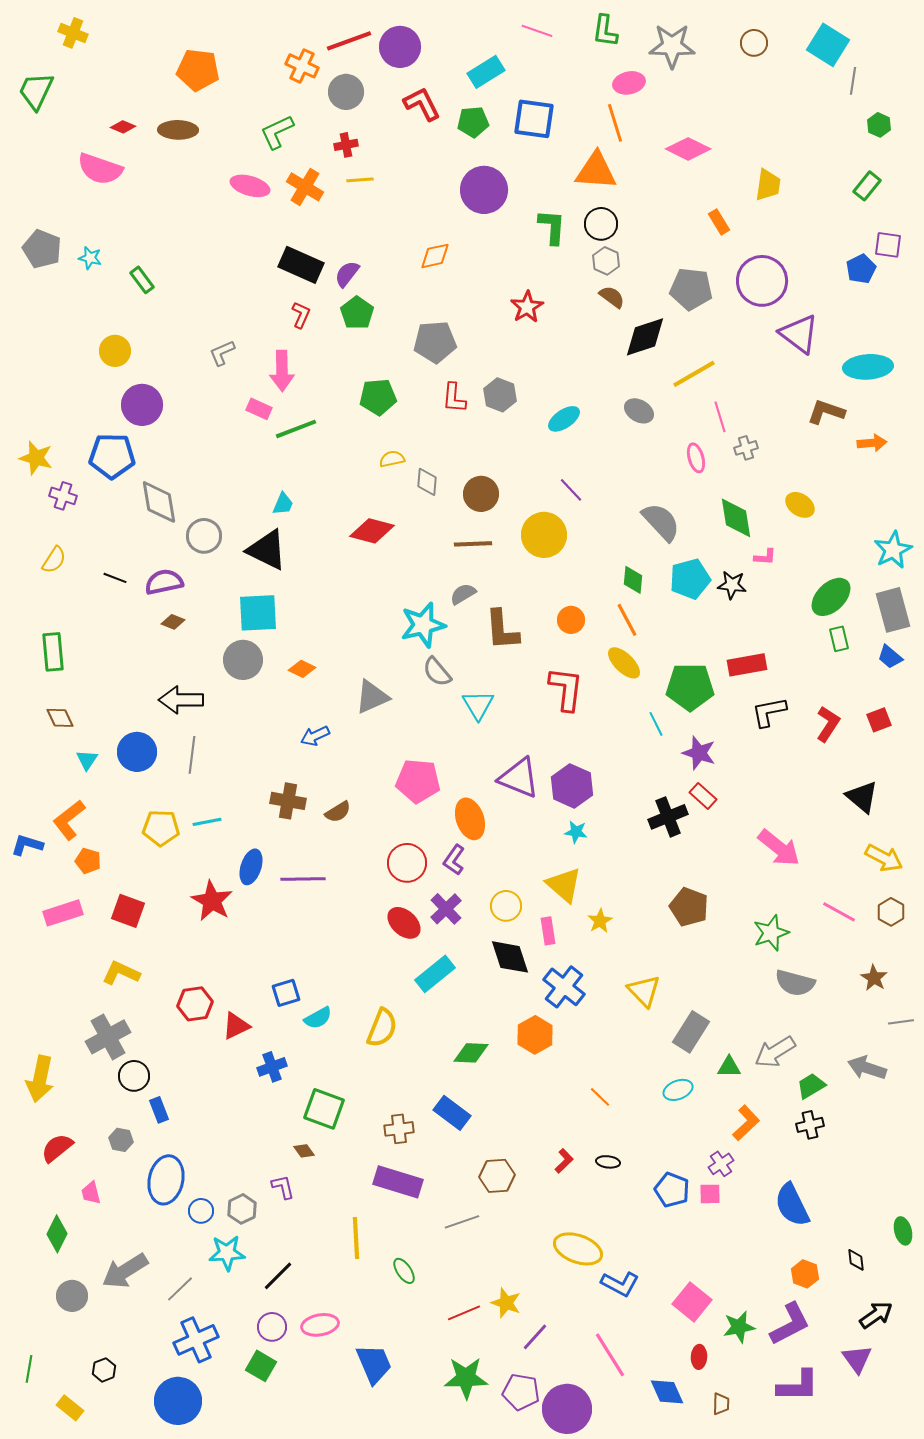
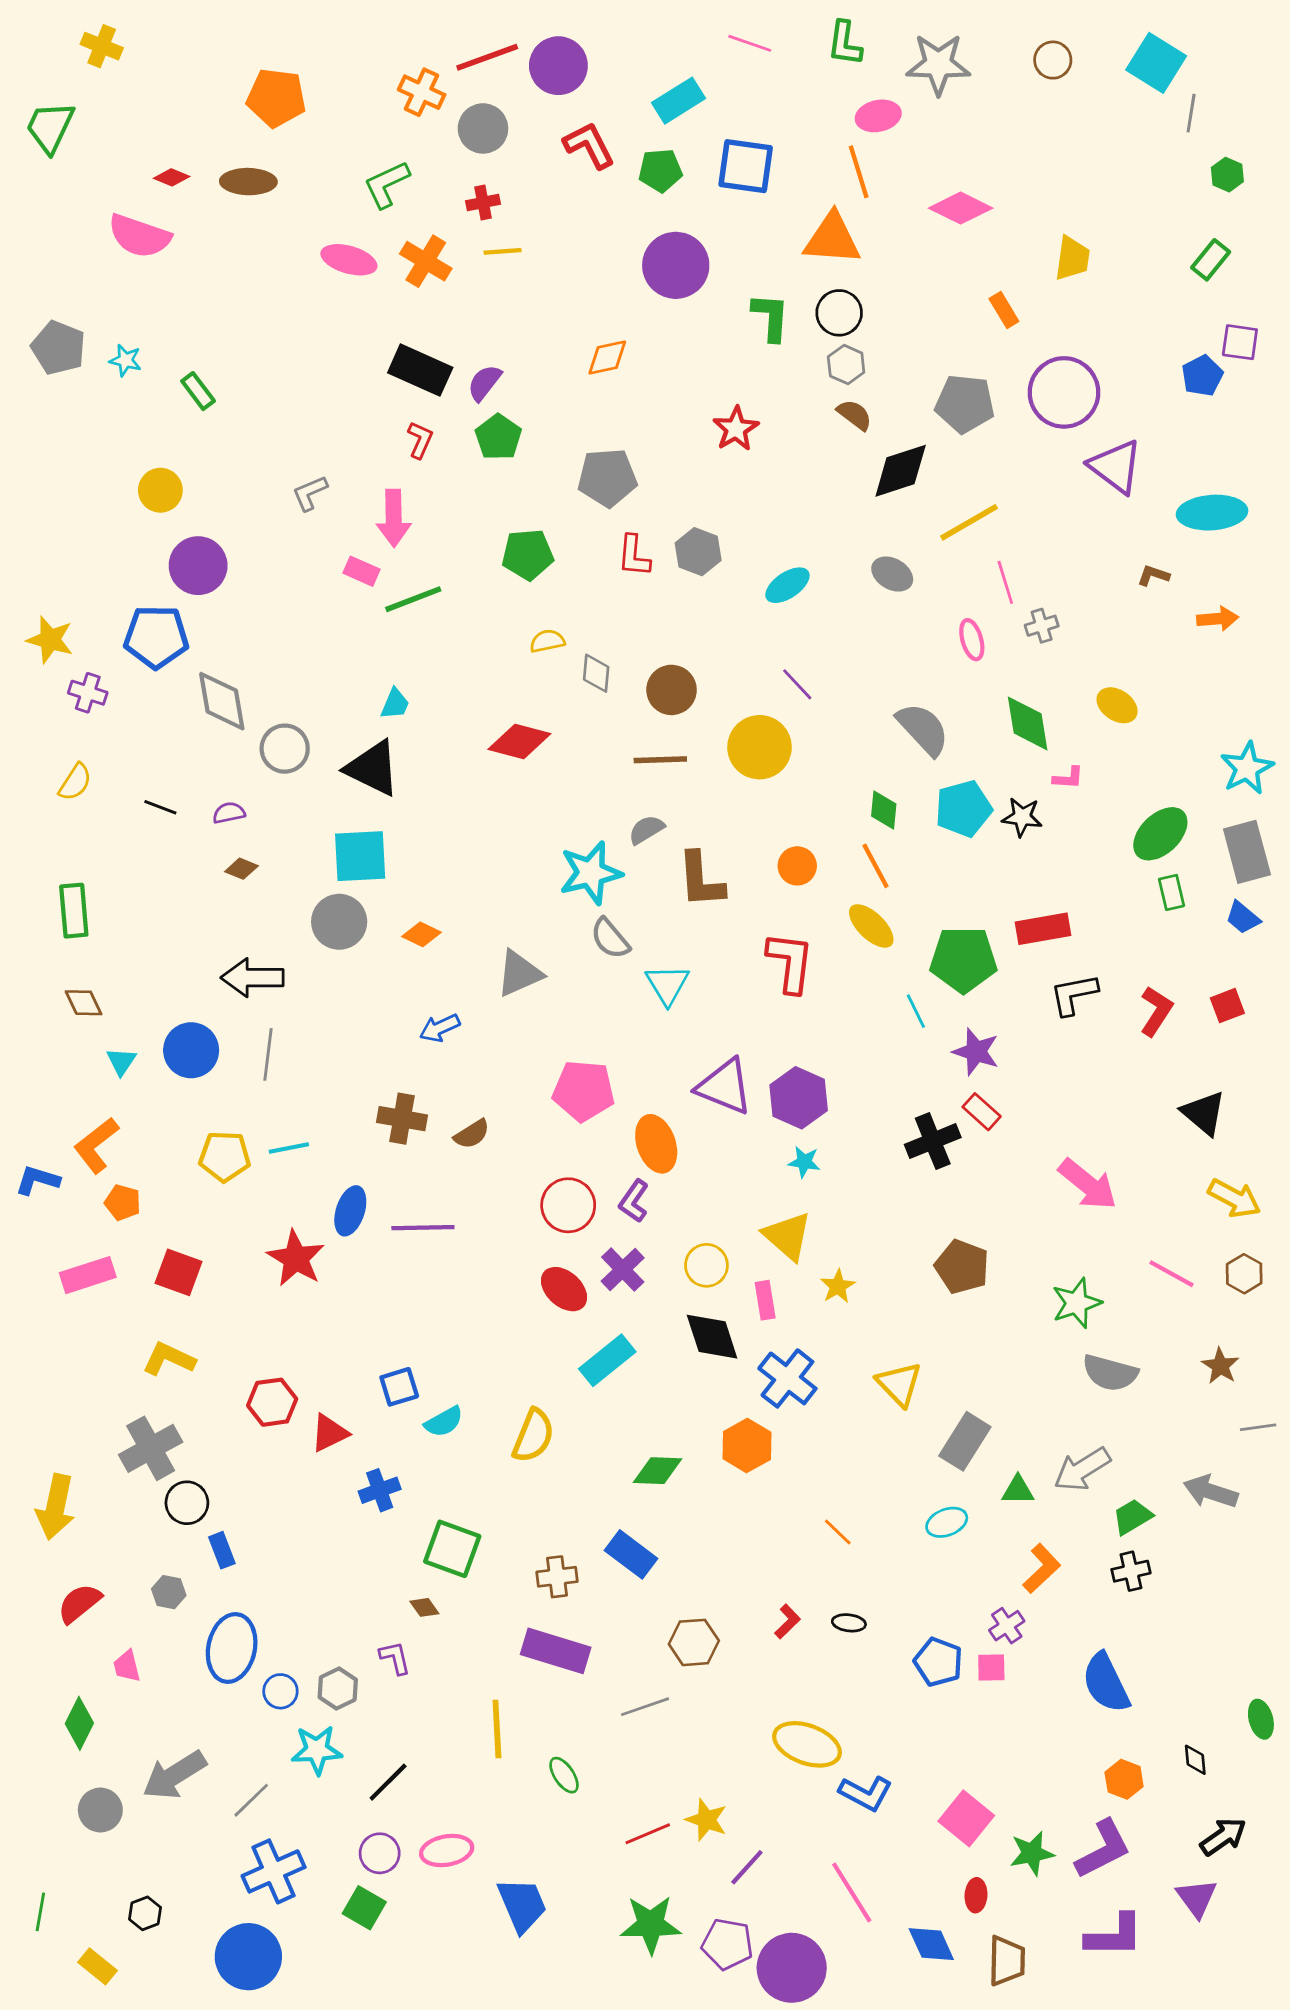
brown L-shape: (826, 412) -> (1153, 575), size x0.6
purple semicircle: (164, 582) -> (229, 813), size x0.6
brown trapezoid: (721, 1404) -> (1007, 1961), size x1.6

